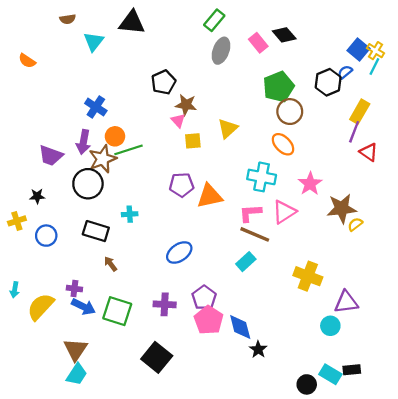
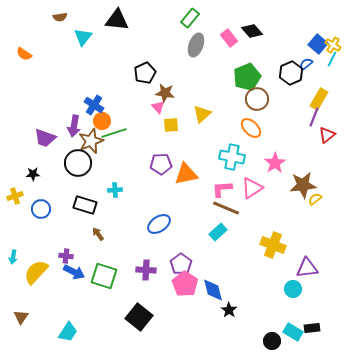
blue cross: (96, 107) -> (94, 105), moved
red triangle: (369, 152) -> (327, 135), turned 48
brown triangle: (76, 349) -> (21, 317), moved, size x0.7

